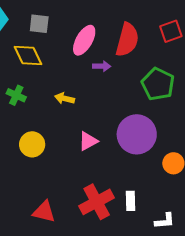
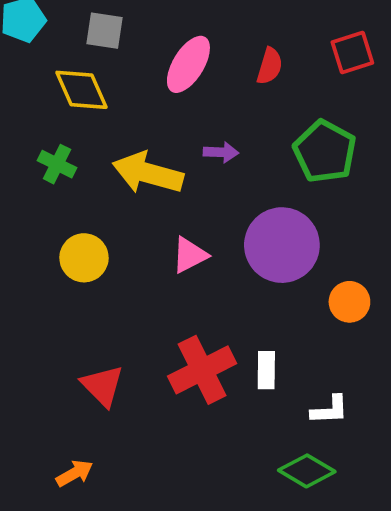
red semicircle: (127, 40) -> (270, 66), size x0.6
purple arrow: (102, 66) -> (221, 152), moved
yellow arrow: (65, 98) -> (148, 173), size x1.8
red triangle: (44, 212) -> (102, 386), turned 30

